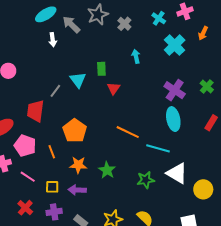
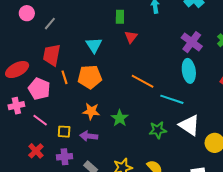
cyan triangle: (78, 80) -> (94, 45), moved
gray line: (55, 91) -> (50, 24), moved
orange pentagon: (75, 131) -> (90, 77), turned 30
orange line: (52, 152) -> (65, 77), moved

